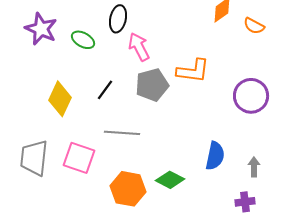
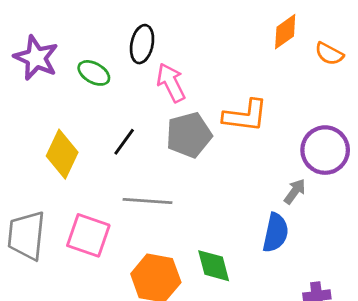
gray arrow: (254, 167) -> (295, 191), moved, turned 36
green diamond: (170, 180) -> (214, 266), turned 48

